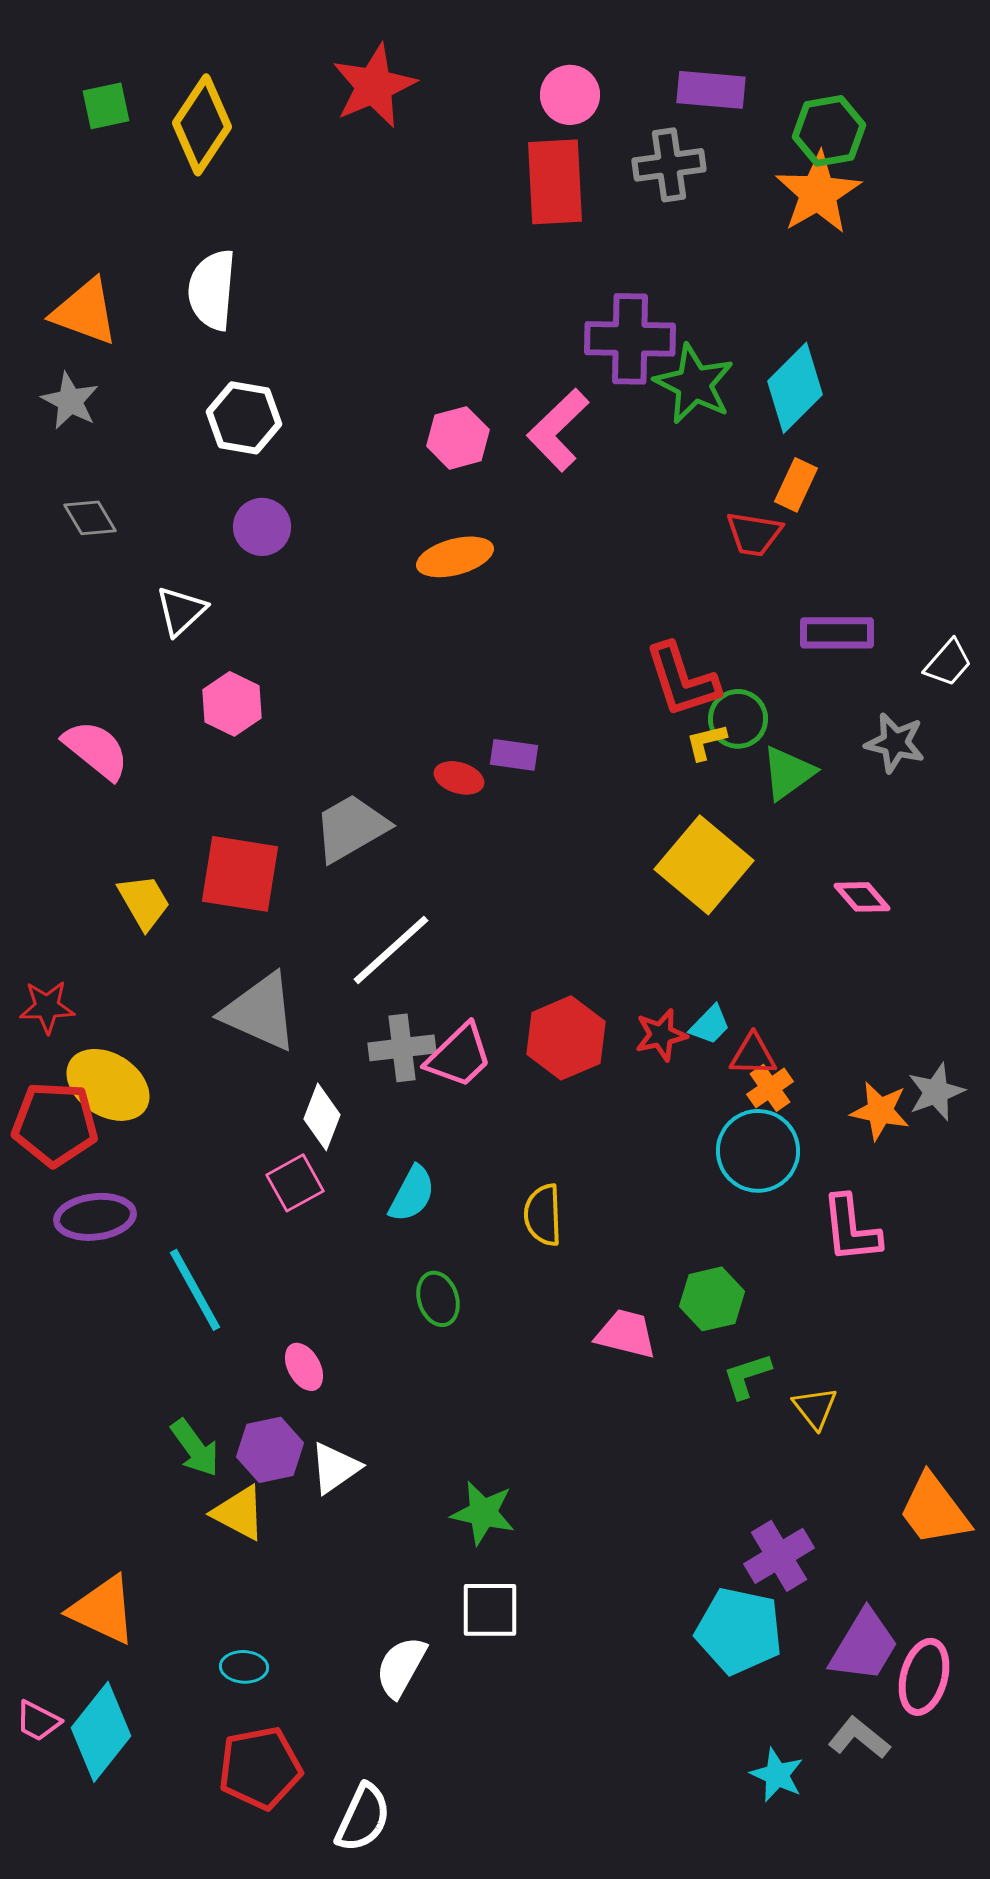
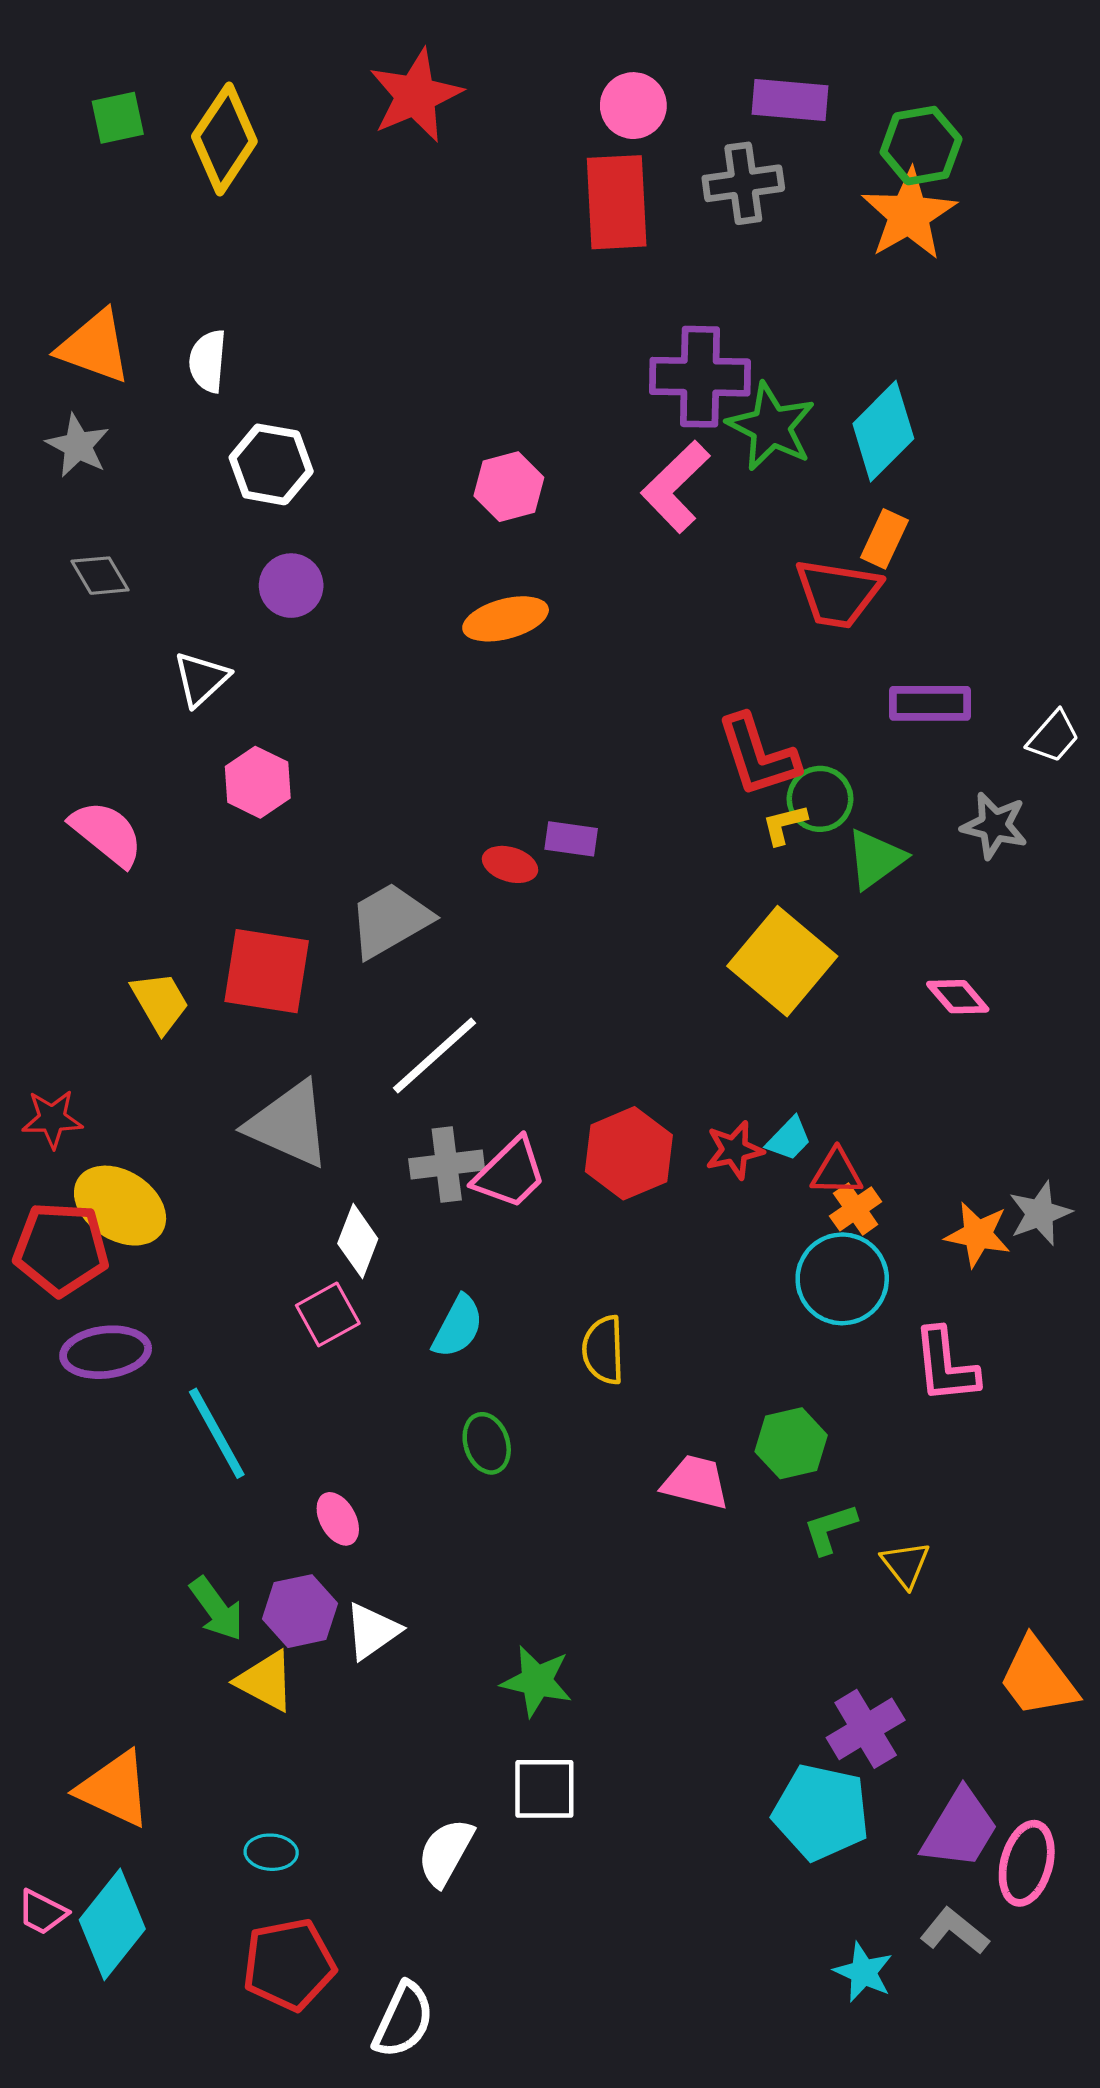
white semicircle: (212, 290) -> (208, 361), moved, size x0.7
pink L-shape: (558, 430) -> (676, 487), moved
red trapezoid: (754, 534) -> (838, 593), size x1.4

